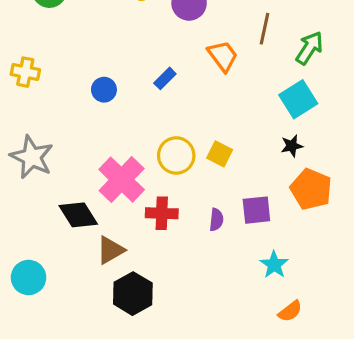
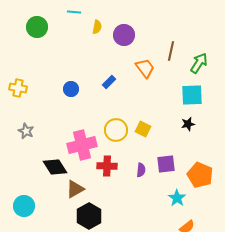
yellow cross: (25, 72) -> (18, 88), moved
cyan square: (298, 99) -> (192, 95), turned 30
gray star: (32, 157) -> (26, 131), size x0.6
pink cross: (122, 180) -> (82, 145), turned 32
orange pentagon: (311, 189) -> (200, 175), moved

